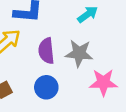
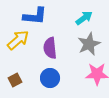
gray star: (79, 53) -> (89, 44), moved, turned -30

